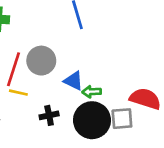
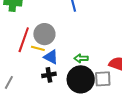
blue triangle: (74, 81) -> (51, 57), moved
yellow line: (18, 93) -> (38, 48), moved

